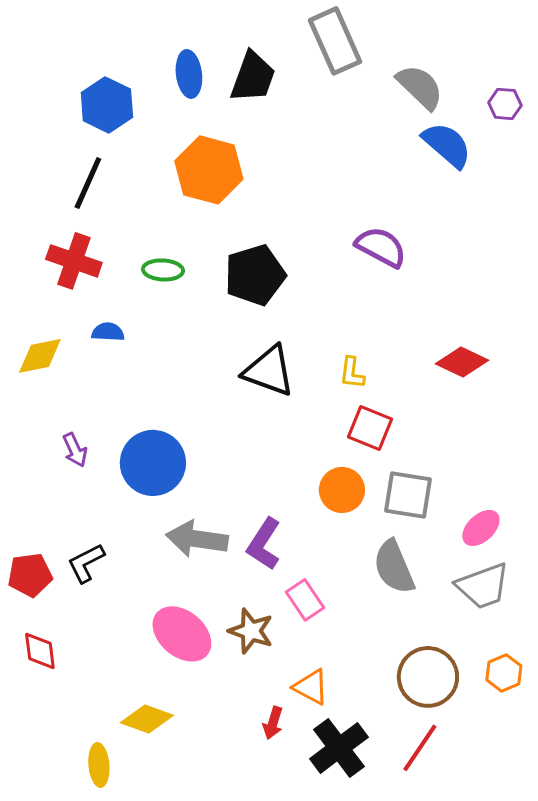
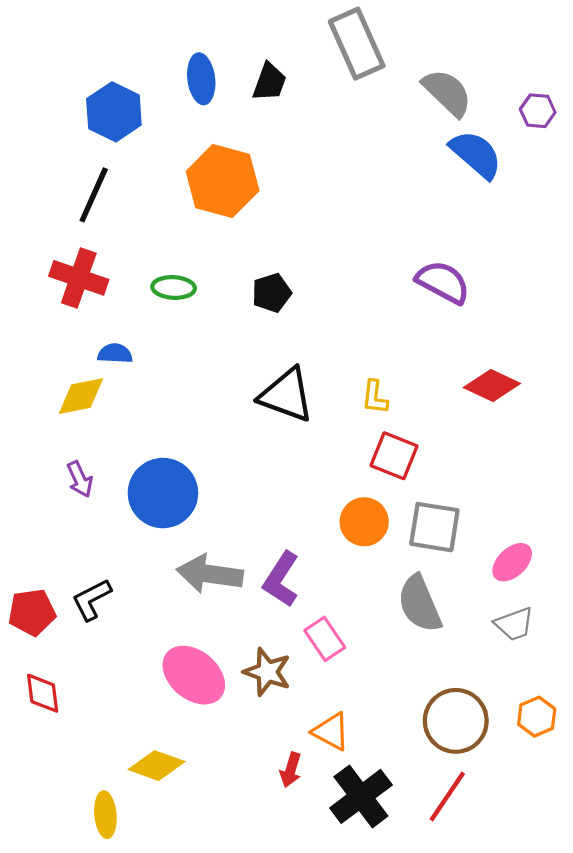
black trapezoid: (253, 77) -> (269, 82), size x0.7
purple semicircle: (381, 247) -> (443, 282), moved
black pentagon: (255, 275) -> (272, 293), size x0.6
yellow diamond: (40, 356) -> (81, 396), moved
gray trapezoid: (483, 586) -> (514, 624), size x0.7

